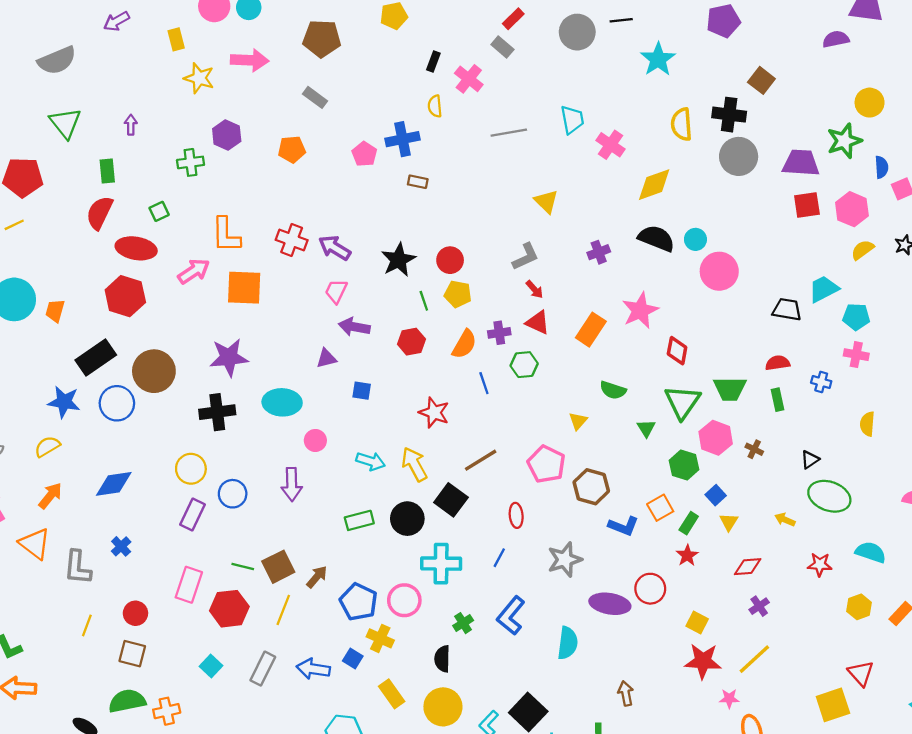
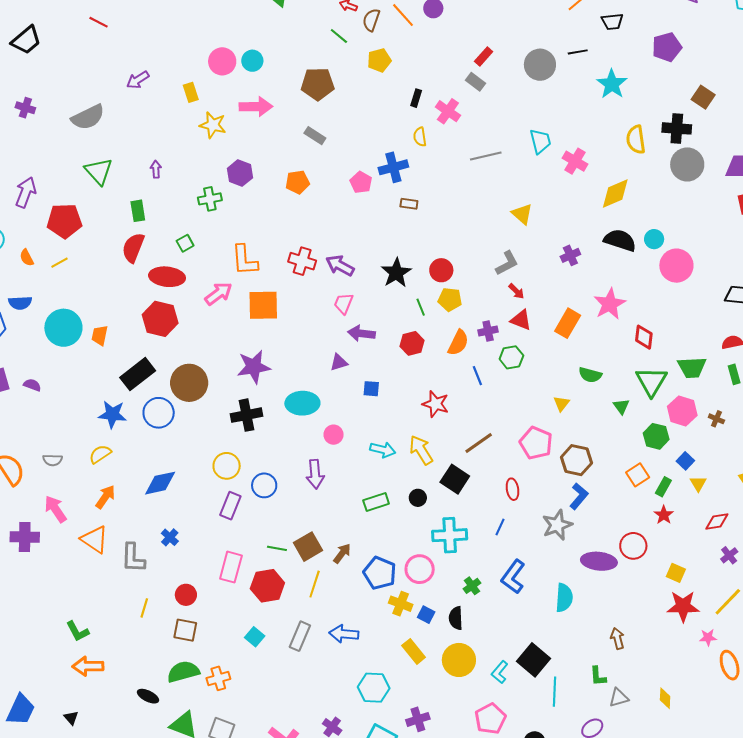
black circle: (407, 519) -> (418, 498), size x0.6
blue L-shape: (623, 526) -> (579, 496), moved, turned -68
blue square: (353, 658) -> (426, 615), moved

